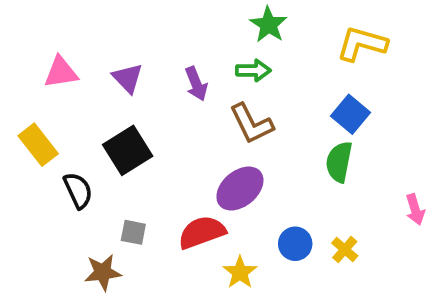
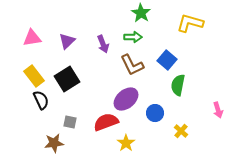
purple triangle: (128, 78) -> (67, 41), turned 30
blue square: (350, 114) -> (167, 60), moved
yellow rectangle: (38, 145) -> (34, 76), moved
blue circle: (295, 244) -> (155, 113), moved

